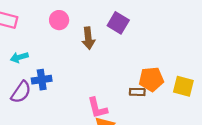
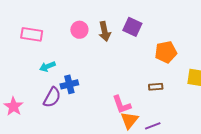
brown arrow: (88, 38) -> (105, 31), moved
orange pentagon: (151, 79) -> (166, 52), moved

